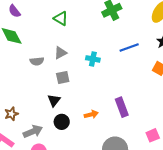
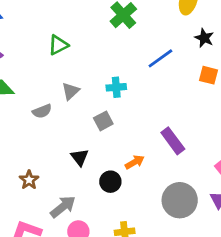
green triangle: (61, 18) -> (58, 45), turned -42
gray square: (63, 77) -> (103, 121), moved
brown star: (11, 114) -> (29, 180), moved
black circle: (62, 122) -> (110, 182), moved

